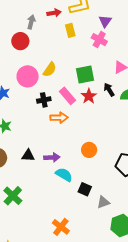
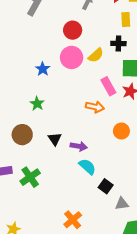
red circle: (20, 41) -> (73, 30), moved
black cross: (44, 100) -> (118, 43), moved
orange circle: (89, 150) -> (121, 131), moved
black triangle: (28, 155) -> (55, 139), turned 40

